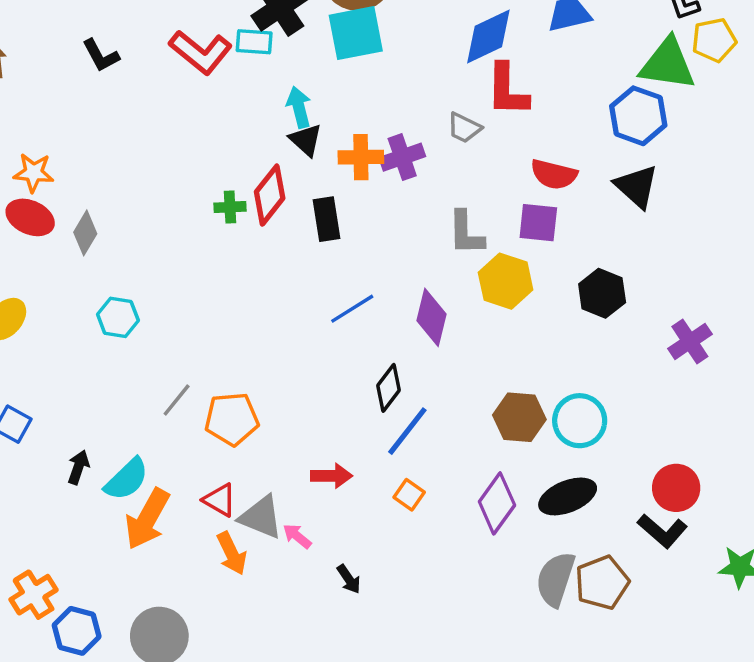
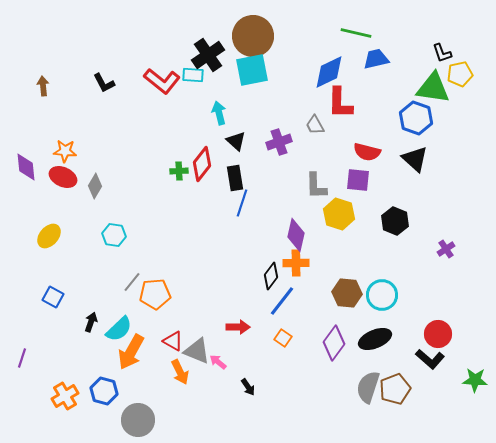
gray trapezoid: (464, 128) -> (315, 125), turned 35
black triangle: (306, 140) -> (236, 141), moved
orange cross: (361, 157) -> (296, 263), moved
blue line: (352, 309) -> (242, 203), moved, turned -40
purple cross: (690, 341) -> (446, 249), size x0.7
gray line: (177, 400) -> (132, 282), moved
orange pentagon: (232, 419) -> (155, 294), moved
blue hexagon: (77, 631) -> (104, 391), moved

